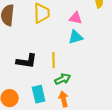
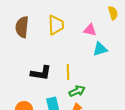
cyan triangle: (76, 37) -> (100, 49), moved

